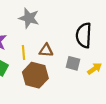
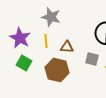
yellow line: (24, 53) -> (46, 41), moved

